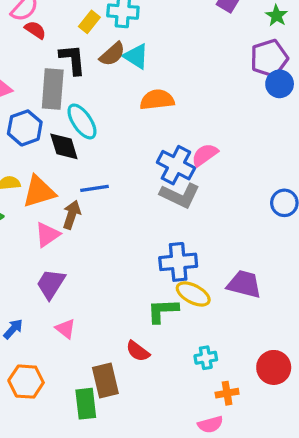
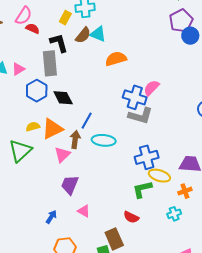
cyan ellipse: (82, 121) -> (104, 140), moved, turned -40
blue line: (95, 188) -> (87, 121), turned -42
orange cross: (227, 393) -> (185, 191), moved

